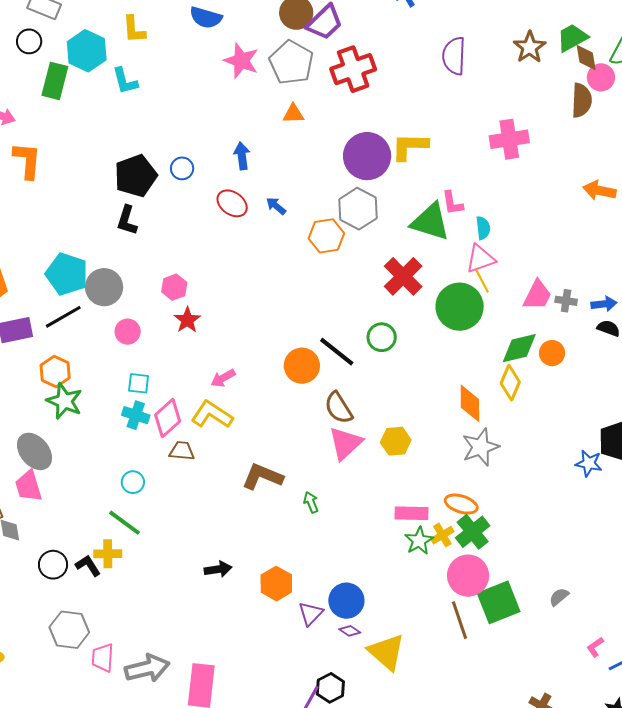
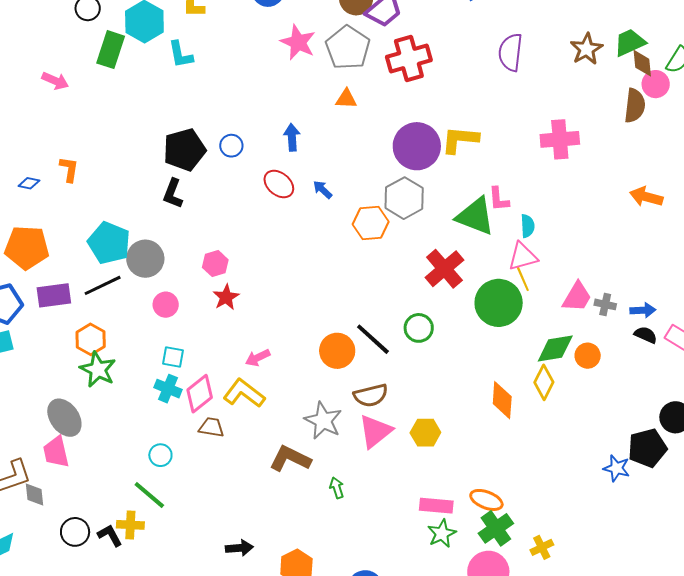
orange L-shape: (27, 161) -> (69, 169), moved, size x0.7
brown semicircle: (339, 408) -> (371, 395), turned -76
gray star: (480, 447) -> (323, 421), moved, turned -30
yellow cross: (442, 535) -> (542, 547), moved

